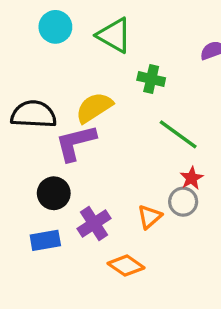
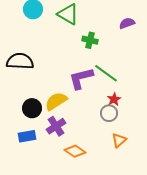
yellow semicircle: (94, 108) -> (56, 101), moved
purple L-shape: (76, 143) -> (81, 78), moved
orange triangle: (150, 217) -> (119, 140), moved

